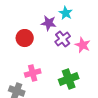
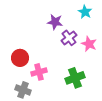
cyan star: (66, 13) -> (85, 12), moved
red circle: (25, 38) -> (20, 58), moved

